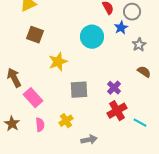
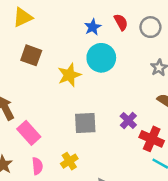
blue star: (121, 28) -> (93, 27), moved
yellow star: (58, 62) -> (69, 75), moved
red cross: (117, 111) -> (152, 139), moved, turned -36

